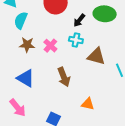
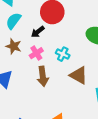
black arrow: (79, 20) -> (38, 32), moved
brown arrow: (64, 77) -> (43, 76), moved

